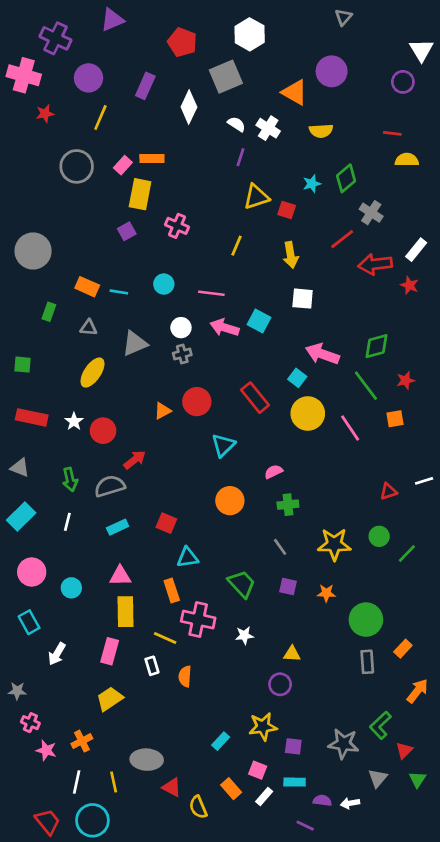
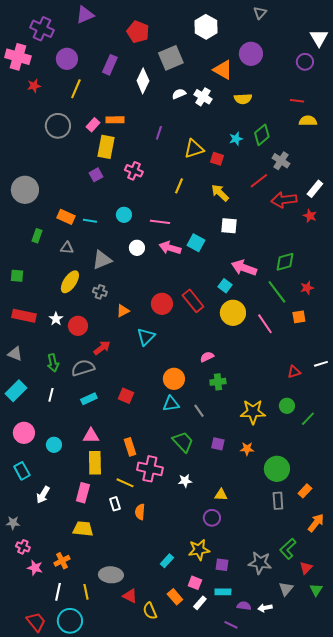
white hexagon: (250, 34) -> (206, 27), moved
white semicircle: (236, 124) -> (179, 94), turned -56
purple line: (240, 157) -> (159, 133), moved
yellow arrow: (291, 255) -> (220, 193), turned 144
gray cross: (182, 354) -> (100, 292), moved, turned 32
red circle: (197, 402) -> (162, 304), moved
cyan triangle: (223, 445) -> (146, 337), moved
gray line: (280, 547) -> (199, 411), moved
cyan triangle: (188, 557) -> (171, 404), moved
yellow trapezoid: (110, 699) -> (83, 529), turned 40

